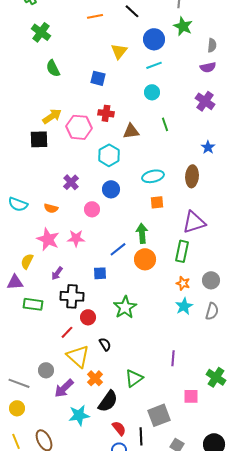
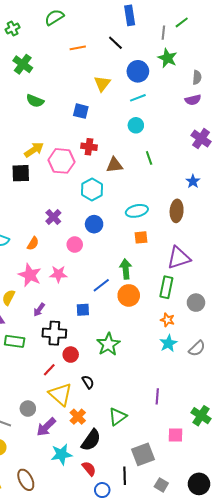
green semicircle: (53, 68) -> (35, 101), turned -42
purple cross: (205, 101) -> (201, 139), moved
orange semicircle: (51, 208) -> (33, 243), turned -72
gray circle: (211, 280) -> (196, 303), moved
gray semicircle: (212, 311) -> (197, 348), turned 30
red semicircle: (119, 428) -> (89, 469), moved

